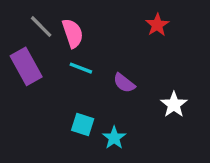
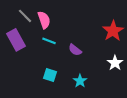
red star: (157, 25) -> (113, 31), moved, size x1.5
white star: (174, 105) -> (115, 63), moved
cyan star: (114, 138) -> (80, 81), moved

